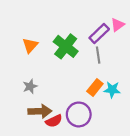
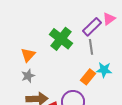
orange triangle: (30, 45) -> (28, 55), moved
cyan star: (112, 90) -> (104, 70), moved

